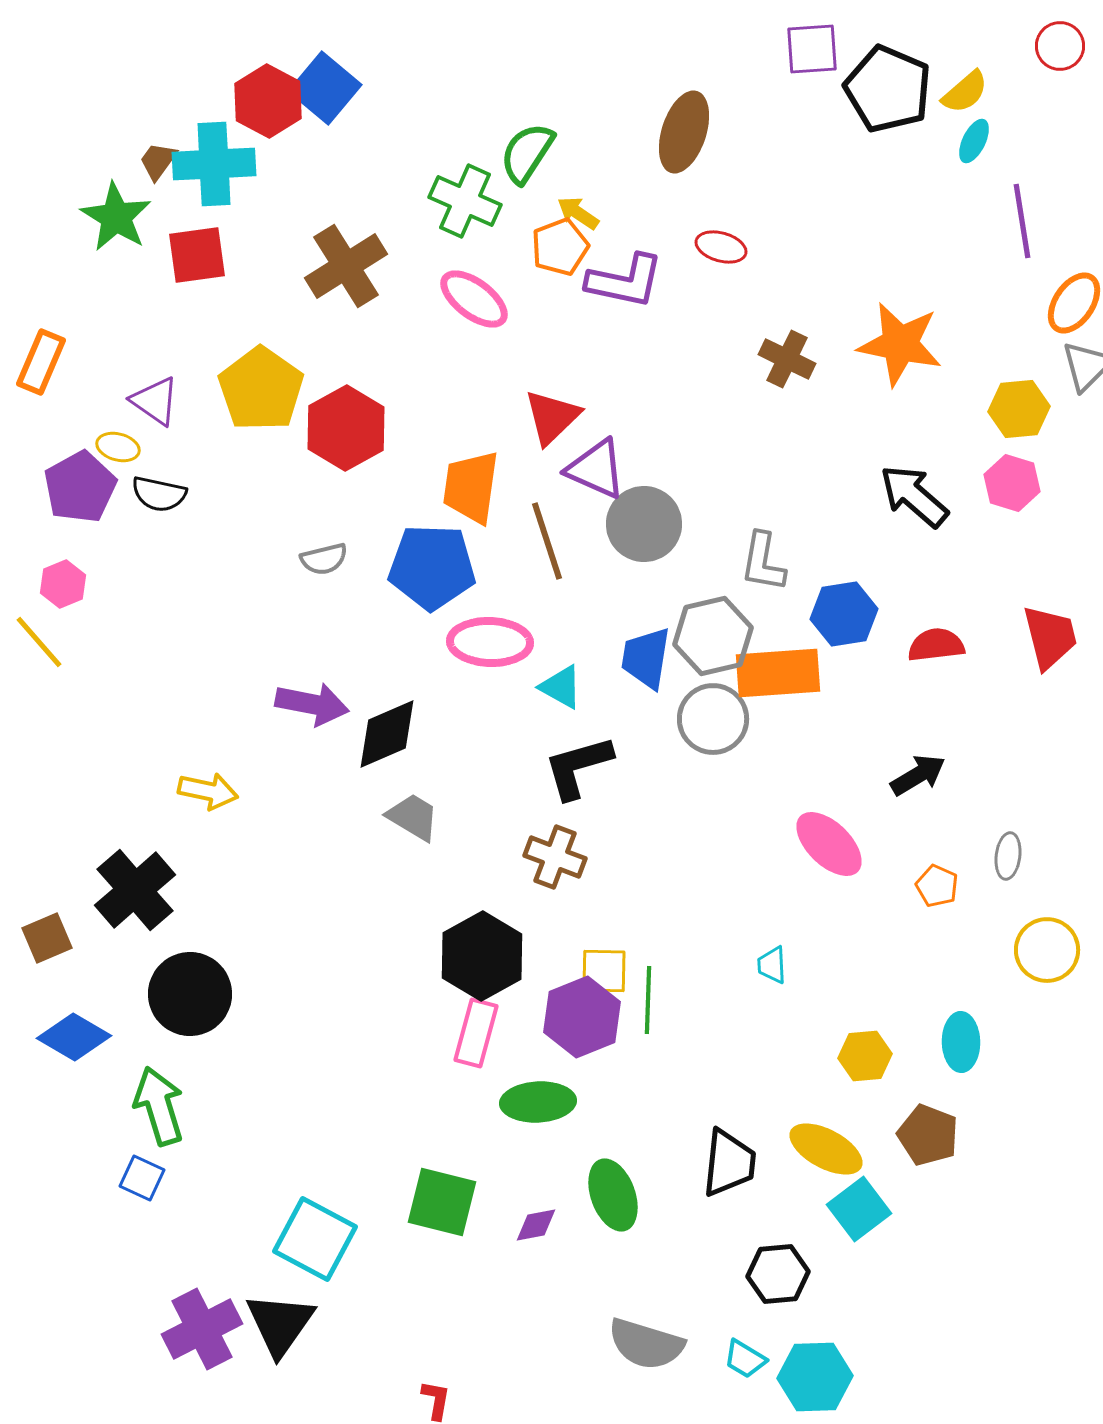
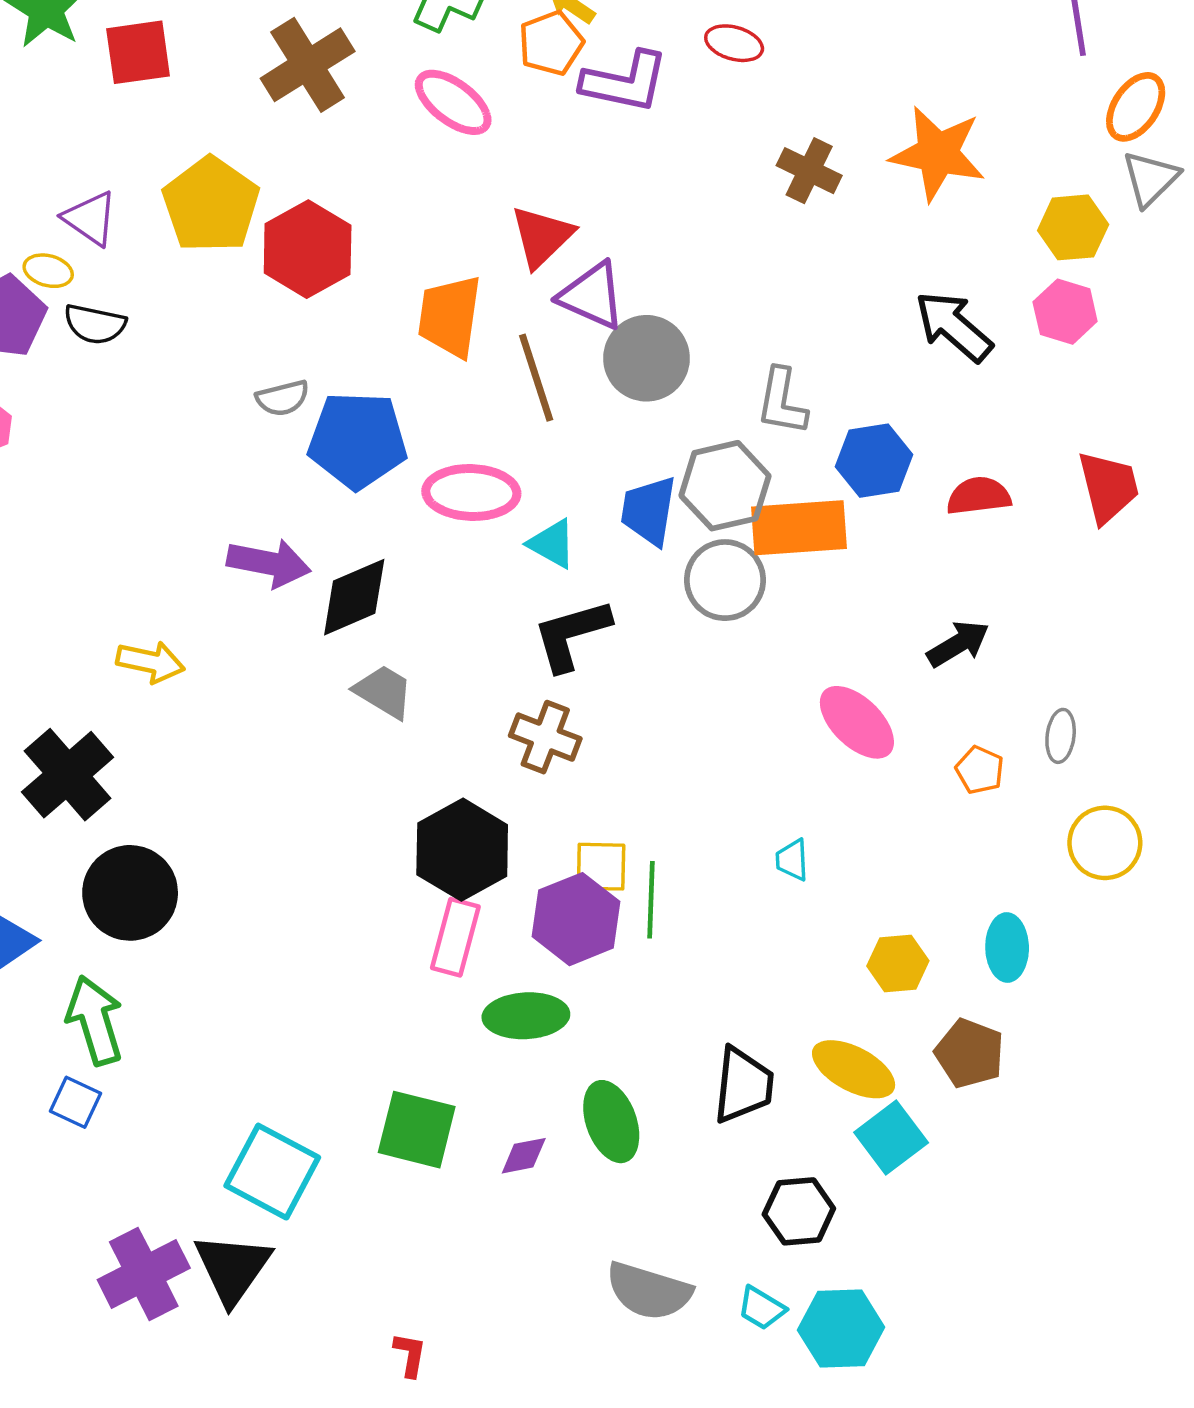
blue pentagon: (432, 567) -> (358, 440), moved

